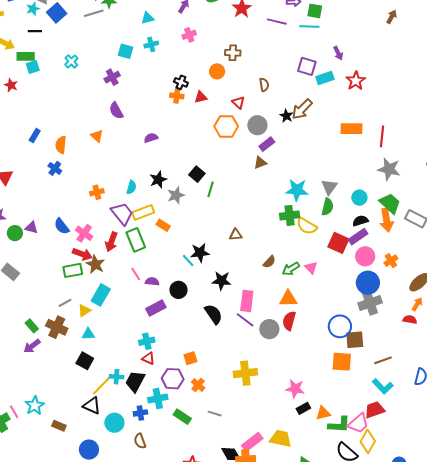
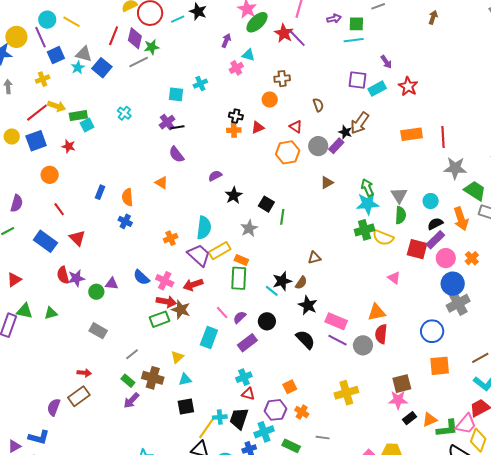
cyan triangle: (148, 18) -> (248, 55), moved, turned 40
purple line: (277, 22) -> (297, 38), moved, turned 42
black line: (35, 31) -> (177, 127), moved
purple rectangle: (267, 144) -> (336, 146), moved
black star: (158, 180) -> (234, 195), moved
cyan semicircle: (131, 187) -> (204, 228), size x1.6
green trapezoid: (390, 203) -> (475, 191), moved
green rectangle: (136, 240) -> (239, 278), moved, turned 35
red arrow: (112, 242) -> (193, 285), turned 60
brown semicircle: (269, 262) -> (301, 283), moved
green arrow: (291, 269) -> (367, 188), moved, turned 108
purple semicircle: (152, 281) -> (240, 317), turned -40
black star: (221, 281) -> (308, 305), turned 30
cyan rectangle: (101, 295) -> (209, 338), moved
pink rectangle: (247, 301) -> (336, 321), turned -65
gray line: (65, 303) -> (132, 354), moved
brown square: (355, 340) -> (402, 384), moved
black square: (85, 361) -> (186, 406), turned -30

